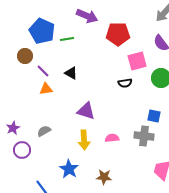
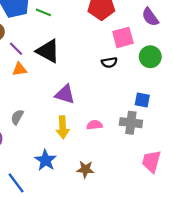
green line: (67, 39) -> (43, 12), turned 32
black triangle: (71, 73) -> (48, 51), size x1.6
gray semicircle: (44, 131) -> (17, 117), turned -32

